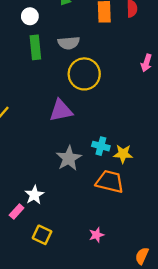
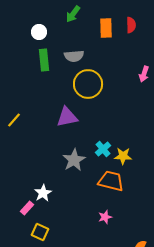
cyan cross: (101, 146) -> (103, 149), turned 35
yellow square: (42, 235) -> (40, 232), moved
pink star: (96, 235) -> (105, 217), moved

